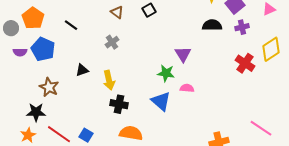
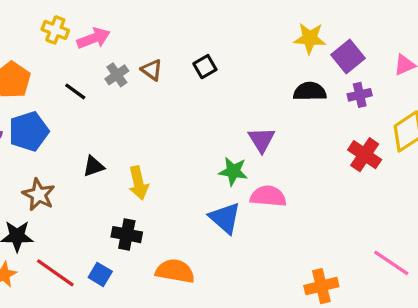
gray cross: (112, 42) -> (117, 75), moved
blue pentagon: (43, 49) -> (29, 131), turned 30
pink semicircle: (187, 88) -> (268, 196), size x1.5
black cross: (119, 104) -> (127, 235), moved

